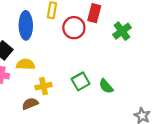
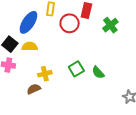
blue ellipse: (26, 25) -> (28, 22), turned 35
yellow semicircle: (26, 64) -> (30, 47), moved

